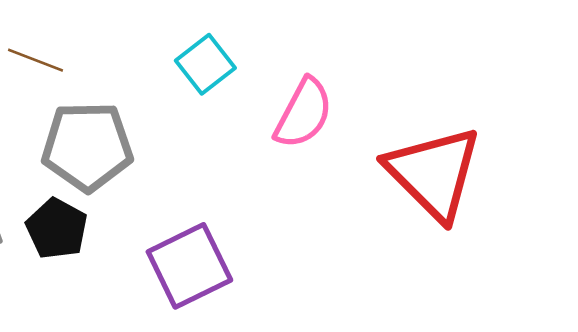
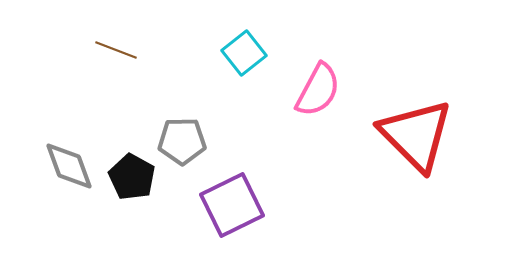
gray pentagon: (87, 146) -> (182, 141), moved, size x0.7

